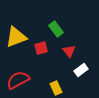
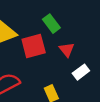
red square: (41, 48) -> (34, 46), size x1.5

